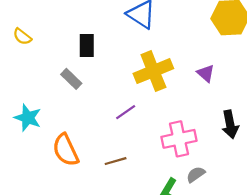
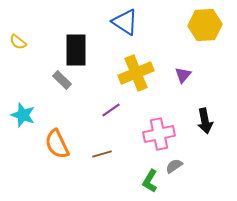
black rectangle: (87, 45) -> (76, 50), size x1.5
purple triangle: (206, 73) -> (183, 75), turned 30

